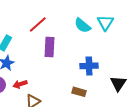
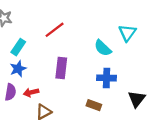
cyan semicircle: (83, 25) -> (103, 48), moved
purple rectangle: (50, 47) -> (61, 68), moved

